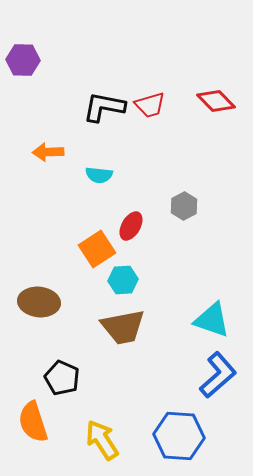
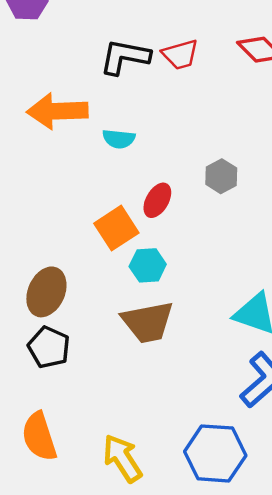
orange arrow: (48, 152) -> (57, 111), size x1.6
brown ellipse: (39, 302) -> (46, 292), turned -72
black pentagon: (62, 378) -> (49, 347), moved

